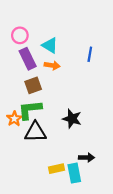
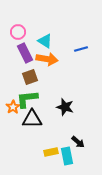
blue line: (90, 54) -> (81, 49), turned 64
orange arrow: (52, 65) -> (47, 59), size x1.5
black arrow: (86, 158) -> (78, 142), turned 40

